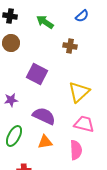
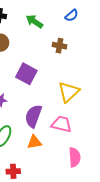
purple semicircle: (44, 116) -> (33, 116), turned -95
pink trapezoid: (84, 124) -> (62, 124), moved
pink semicircle: (76, 150) -> (75, 157), moved

